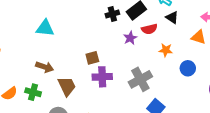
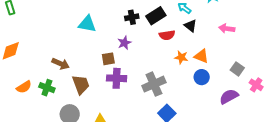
cyan triangle: (45, 28) -> (87, 24), moved
orange triangle: (199, 37) -> (201, 56), moved
purple star: (130, 38) -> (124, 43), moved

